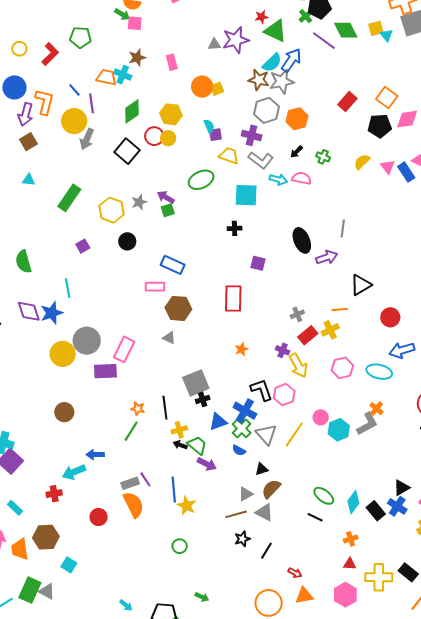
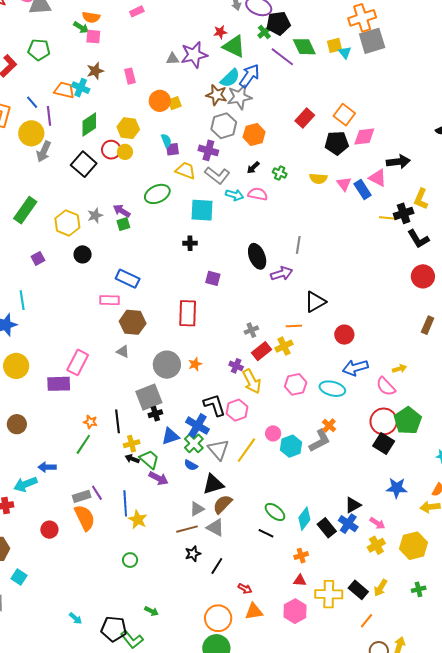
yellow semicircle: (362, 162) -> (318, 179), turned -132
gray circle: (87, 341) -> (167, 365), moved
black triangle: (262, 469) -> (213, 484), size x1.6

